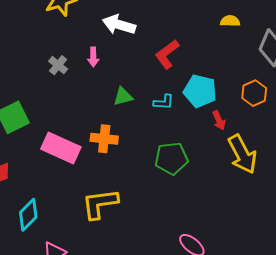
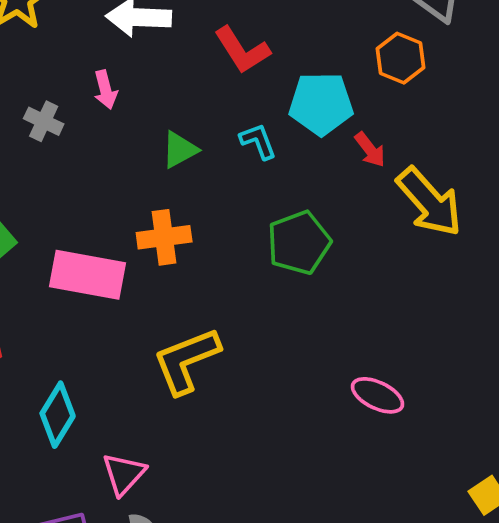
red L-shape: (167, 54) -> (242, 50), turned -72
orange hexagon: (254, 93) -> (401, 58), moved
cyan L-shape: (164, 102) -> (258, 141), turned -100

